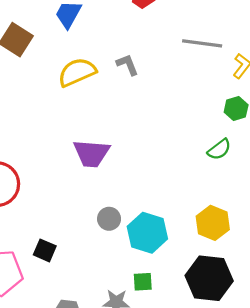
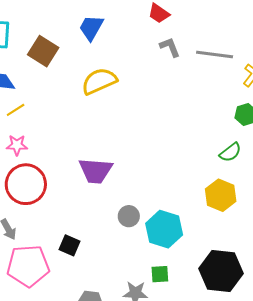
gray L-shape: (127, 65) -> (170, 47), moved
purple trapezoid: (91, 153) -> (96, 171), moved
yellow hexagon: (213, 223) -> (221, 195), moved

